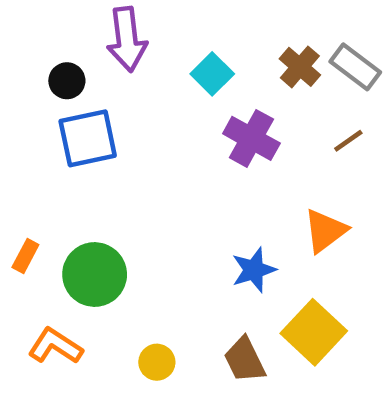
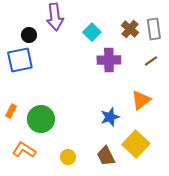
gray rectangle: (355, 67) -> (154, 29), turned 45
blue square: (88, 138) -> (20, 60), moved
purple cross: (251, 138) -> (109, 60), turned -30

